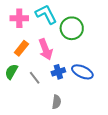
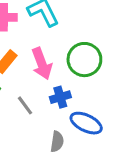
green circle: (72, 28) -> (84, 60), moved
blue ellipse: (82, 72) -> (86, 123), moved

